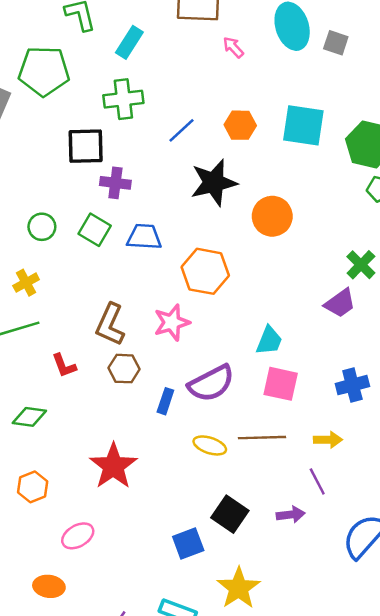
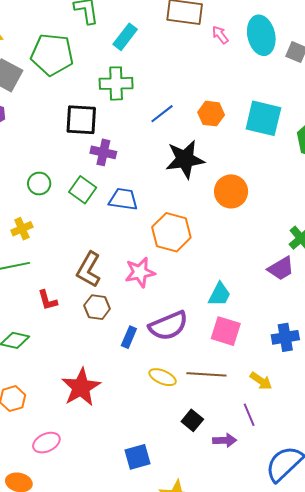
pink arrow: (233, 47) -> (220, 35), moved
yellow arrow: (328, 440) -> (261, 381), turned 30
black square: (230, 514) -> (192, 420), moved, size x0.7

